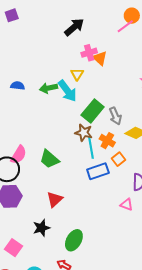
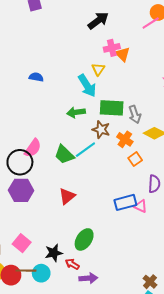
green arrow: (49, 88) -> (76, 112), moved
green rectangle: (93, 111) -> (112, 108), turned 50
cyan line: (91, 148) -> (85, 150), moved, turned 60
blue rectangle: (98, 171) -> (125, 202), moved
black star: (41, 228) -> (54, 253), moved

